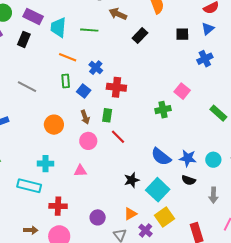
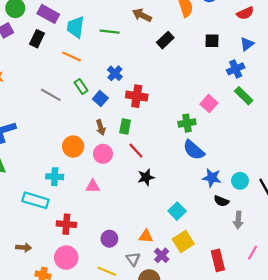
blue triangle: (208, 29) -> (247, 44), moved
orange line: (68, 57) -> (72, 57), moved
green rectangle: (66, 81) -> (81, 87), turned -32
gray line: (27, 87) -> (51, 95), moved
green rectangle: (218, 113) -> (244, 96), moved
orange circle: (54, 125) -> (73, 147), moved
blue semicircle: (161, 157) -> (194, 150), moved
black star: (132, 180) -> (146, 177), moved
black semicircle: (189, 180) -> (221, 201), moved
cyan square: (158, 190) -> (177, 211), size x0.7
orange triangle: (130, 214) -> (146, 236), turned 32
brown arrow: (31, 230) -> (24, 247), moved

